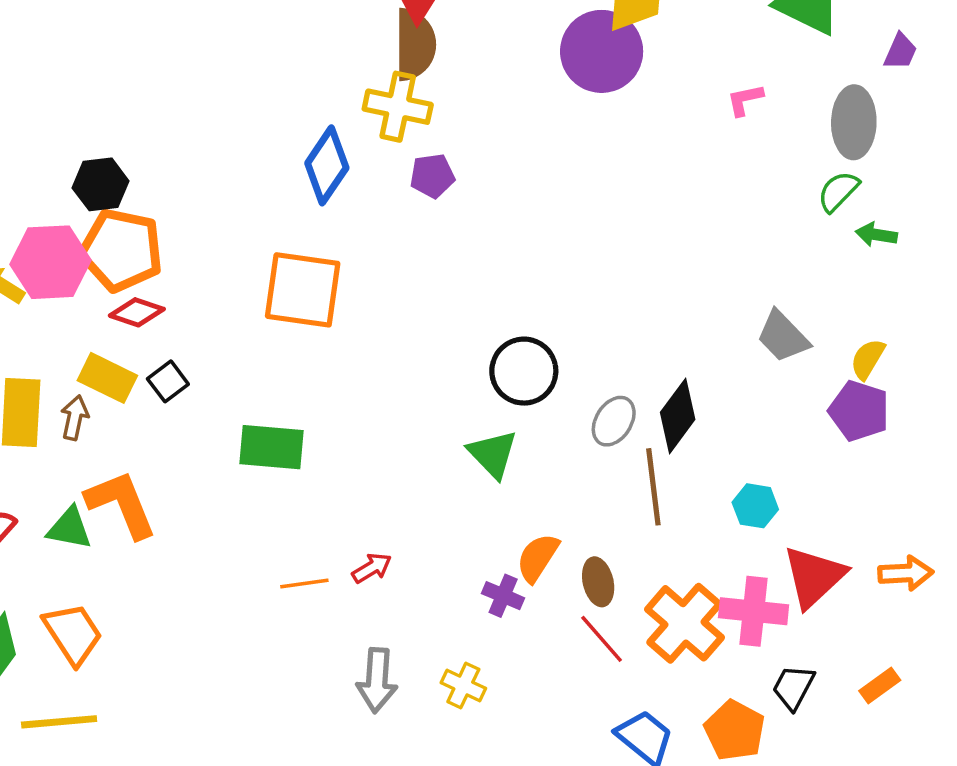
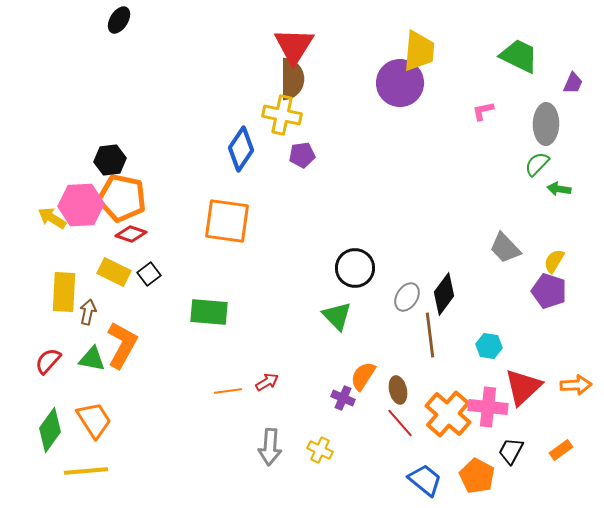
brown arrow: (75, 418) -> (88, 312), moved
orange L-shape: (121, 504) -> (122, 345), turned 51

